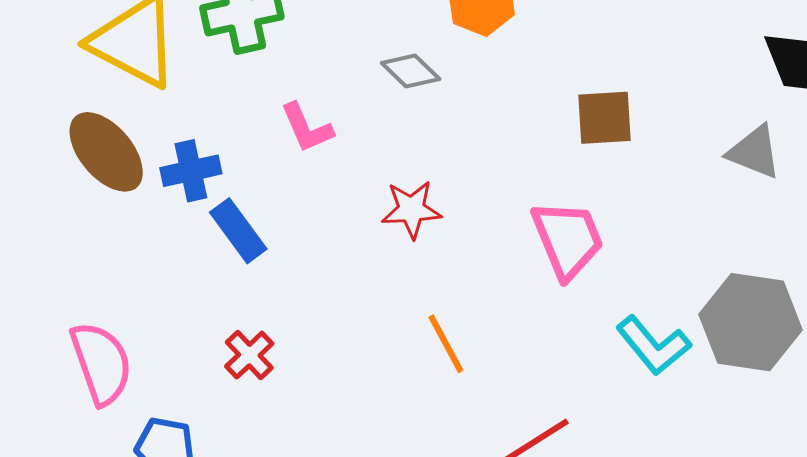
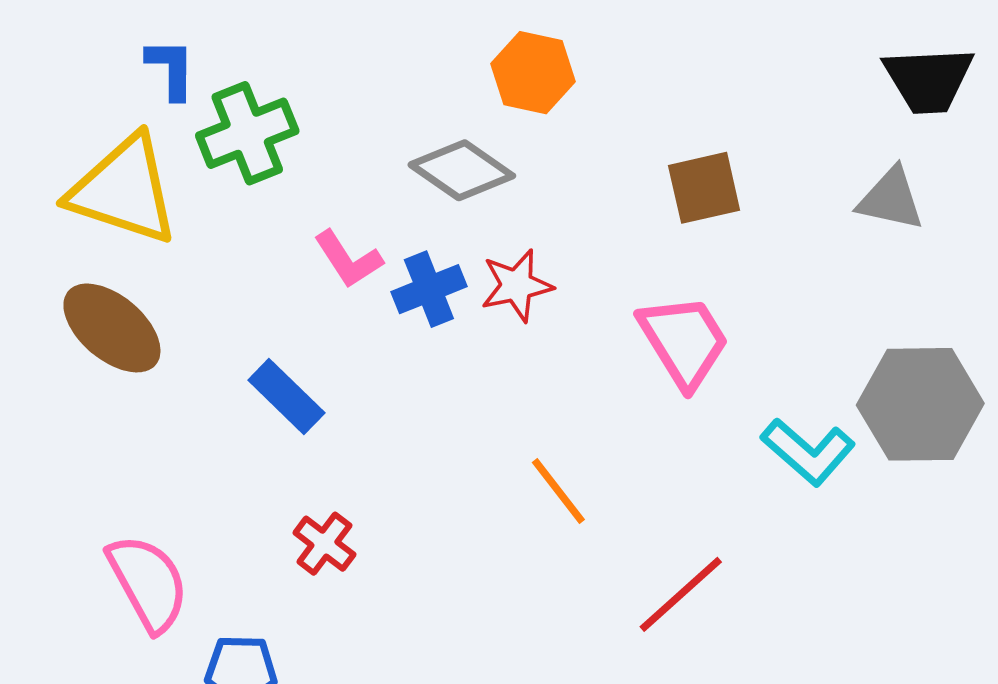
gray diamond: (411, 71) -> (462, 170), size x1.4
blue cross: (191, 171) -> (429, 289), moved
red star: (412, 210) -> (517, 285), moved

